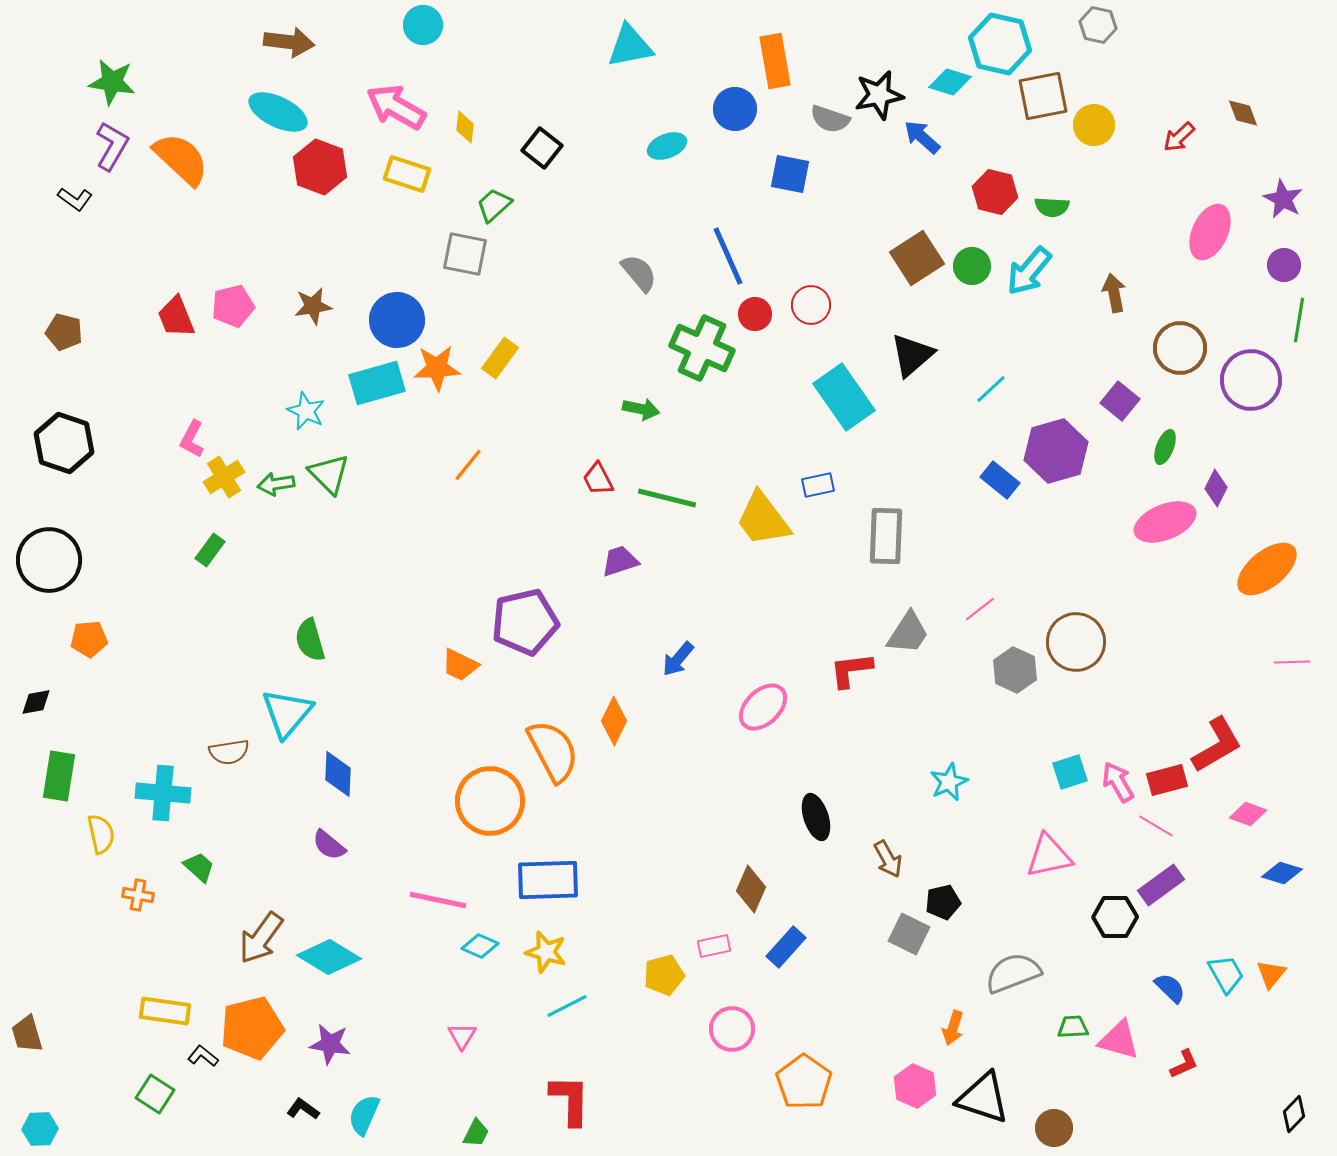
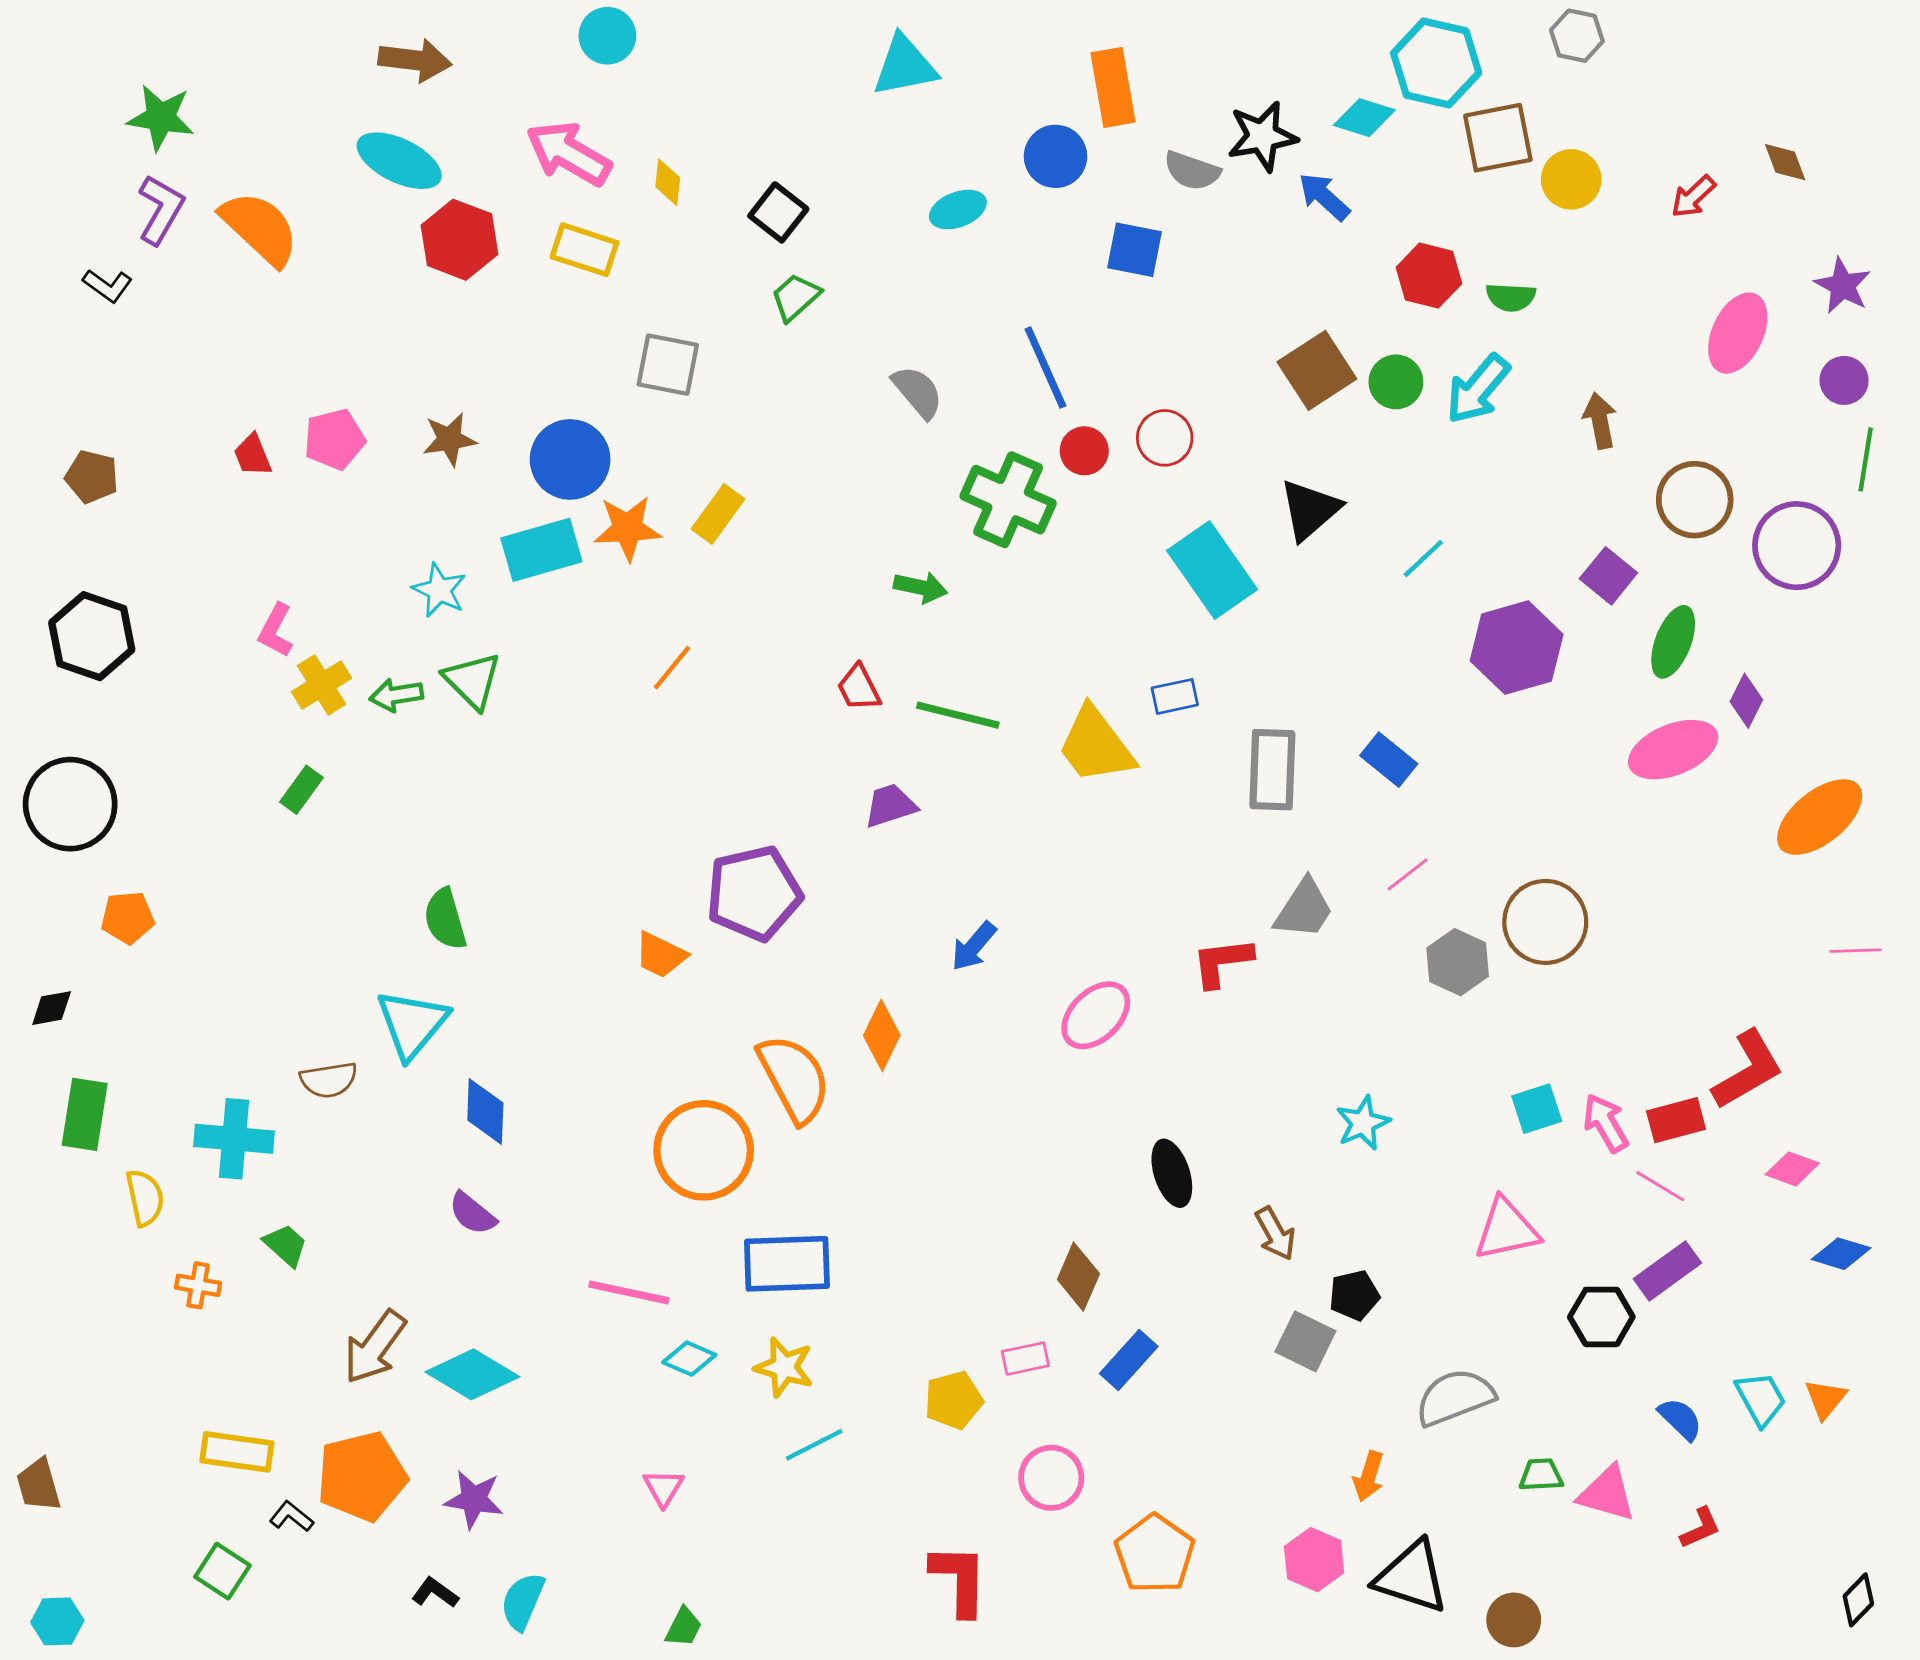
green trapezoid: (494, 205) -> (796, 297), moved
red trapezoid: (176, 317) -> (253, 455), size x0.7
green ellipse: (1165, 447) -> (1673, 642), size x1.4
blue rectangle: (1000, 480) -> (1389, 760), moved
red L-shape: (570, 1100) -> (959, 1580), moved

